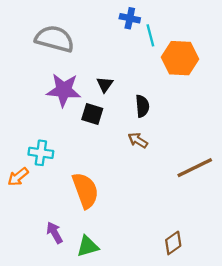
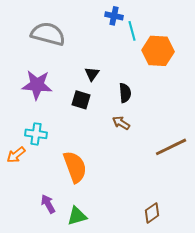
purple star: (64, 90) -> (37, 85), moved

